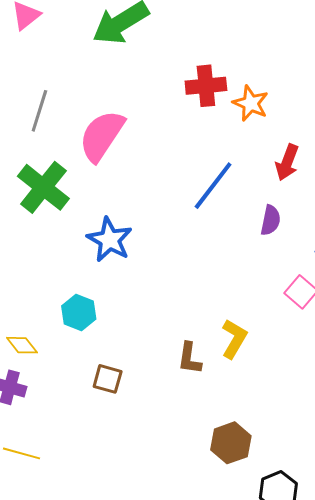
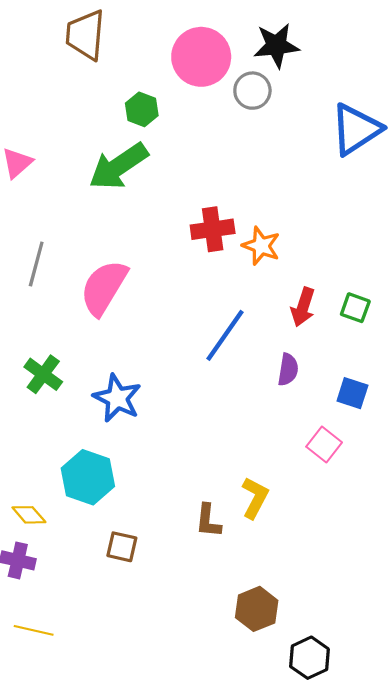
green cross: (43, 187) -> (43, 374), moved, size x0.7
cyan hexagon: (79, 313) -> (88, 477), size x1.4

